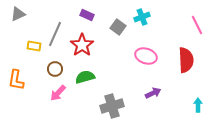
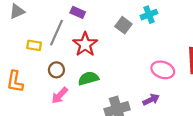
purple rectangle: (87, 15) -> (78, 12), moved
pink ellipse: (146, 56) -> (163, 70), moved
purple arrow: (153, 93) -> (151, 100), moved

